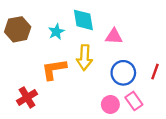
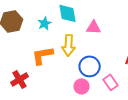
blue circle: (123, 73) -> (90, 66), moved
pink circle: (110, 104) -> (82, 86), moved

